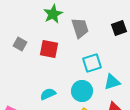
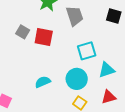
black square: (119, 28) -> (114, 16), turned 35
gray square: (20, 44) -> (23, 32), moved

